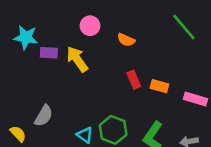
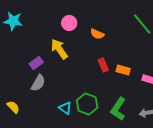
cyan star: (26, 37) -> (13, 21), moved
purple rectangle: (49, 53) -> (36, 63), moved, turned -40
gray semicircle: (44, 116) -> (38, 83), moved

